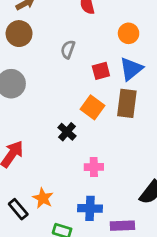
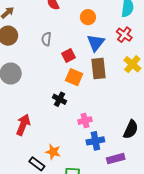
red square: (101, 71) -> (69, 56), moved
blue cross: (90, 208) -> (95, 141), moved

